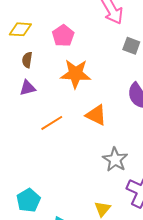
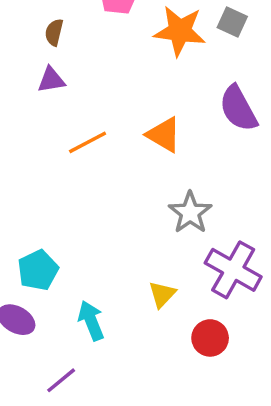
orange star: (76, 74) -> (180, 31), moved

